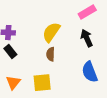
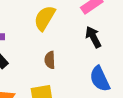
yellow semicircle: (51, 32) -> (45, 18), moved

